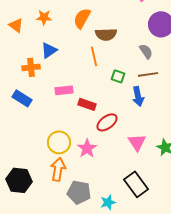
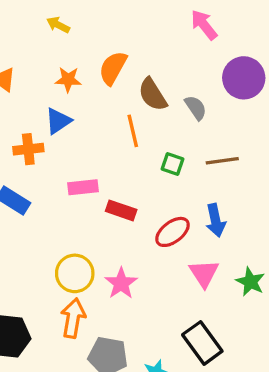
orange star: (44, 17) -> (68, 80), moved
brown semicircle: (106, 34) -> (153, 94), turned 60
gray semicircle: (146, 51) -> (196, 108), moved
blue arrow: (138, 96) -> (216, 220), moved
red ellipse: (107, 122) -> (172, 232), moved

